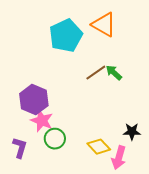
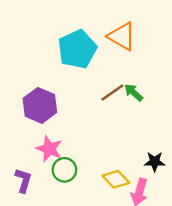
purple hexagon: (34, 100) -> (40, 105), moved

